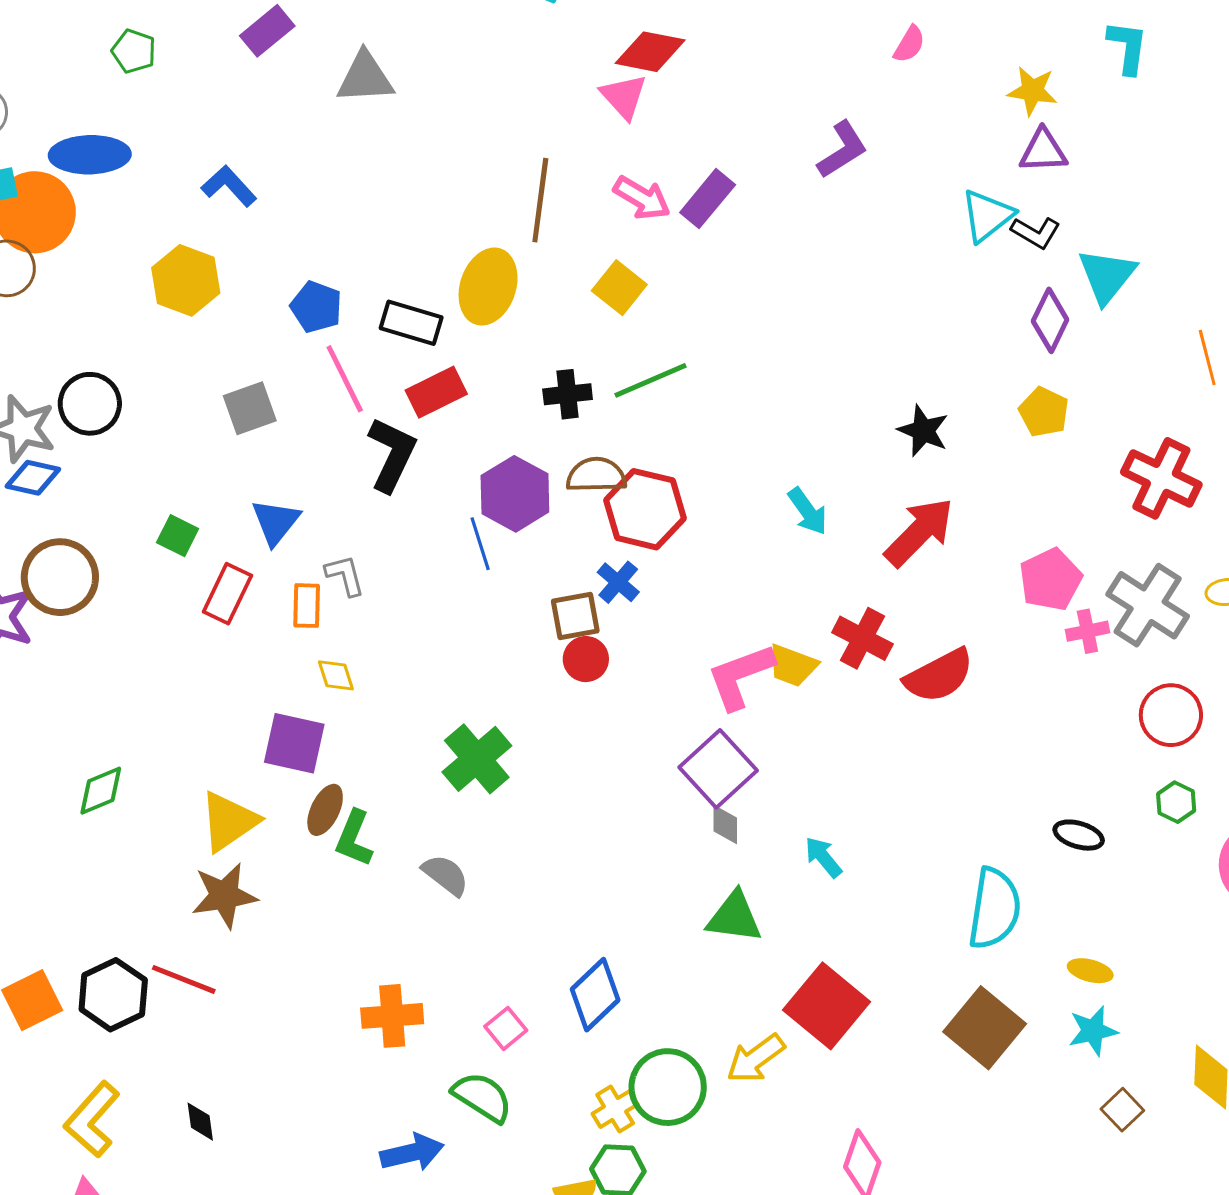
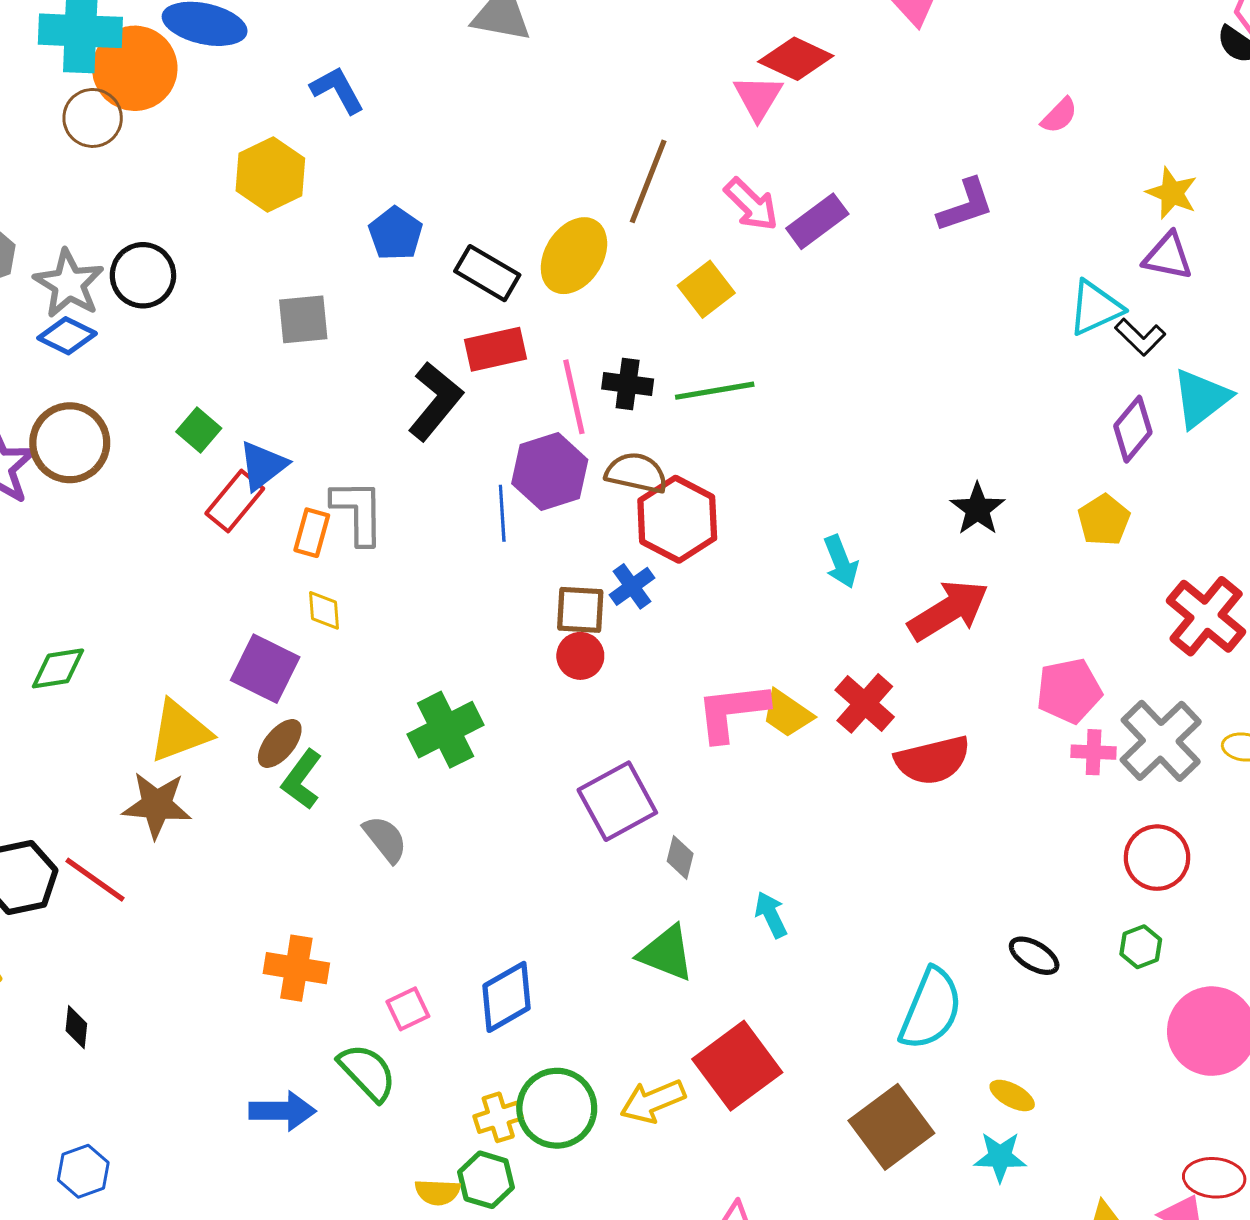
pink line: (345, 379) -> (574, 397), moved
blue triangle: (276, 522) -> (263, 465), moved
gray L-shape: (345, 575) -> (358, 512), size x1.5
purple square: (718, 769) -> (617, 801), moved

